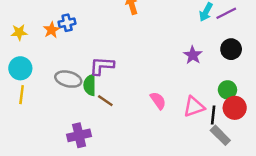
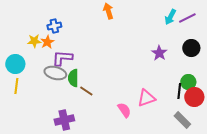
orange star: (51, 30) -> (47, 42), moved
yellow star: (19, 32) -> (34, 41), moved
purple L-shape: (102, 66) -> (62, 58), moved
pink semicircle: (158, 101) -> (124, 110), moved
pink triangle: (194, 107) -> (146, 98), moved
black line: (213, 115) -> (179, 91), moved

